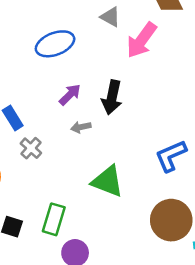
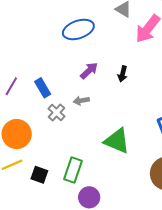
black arrow: (112, 97) -> (123, 74), size x0.6
gray arrow: (81, 127) -> (81, 101), moved

